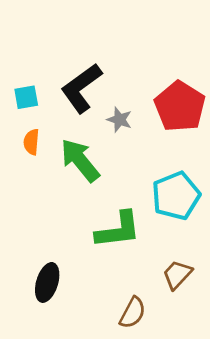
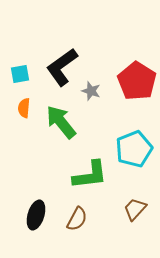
brown semicircle: (133, 313) -> (77, 219), moved

